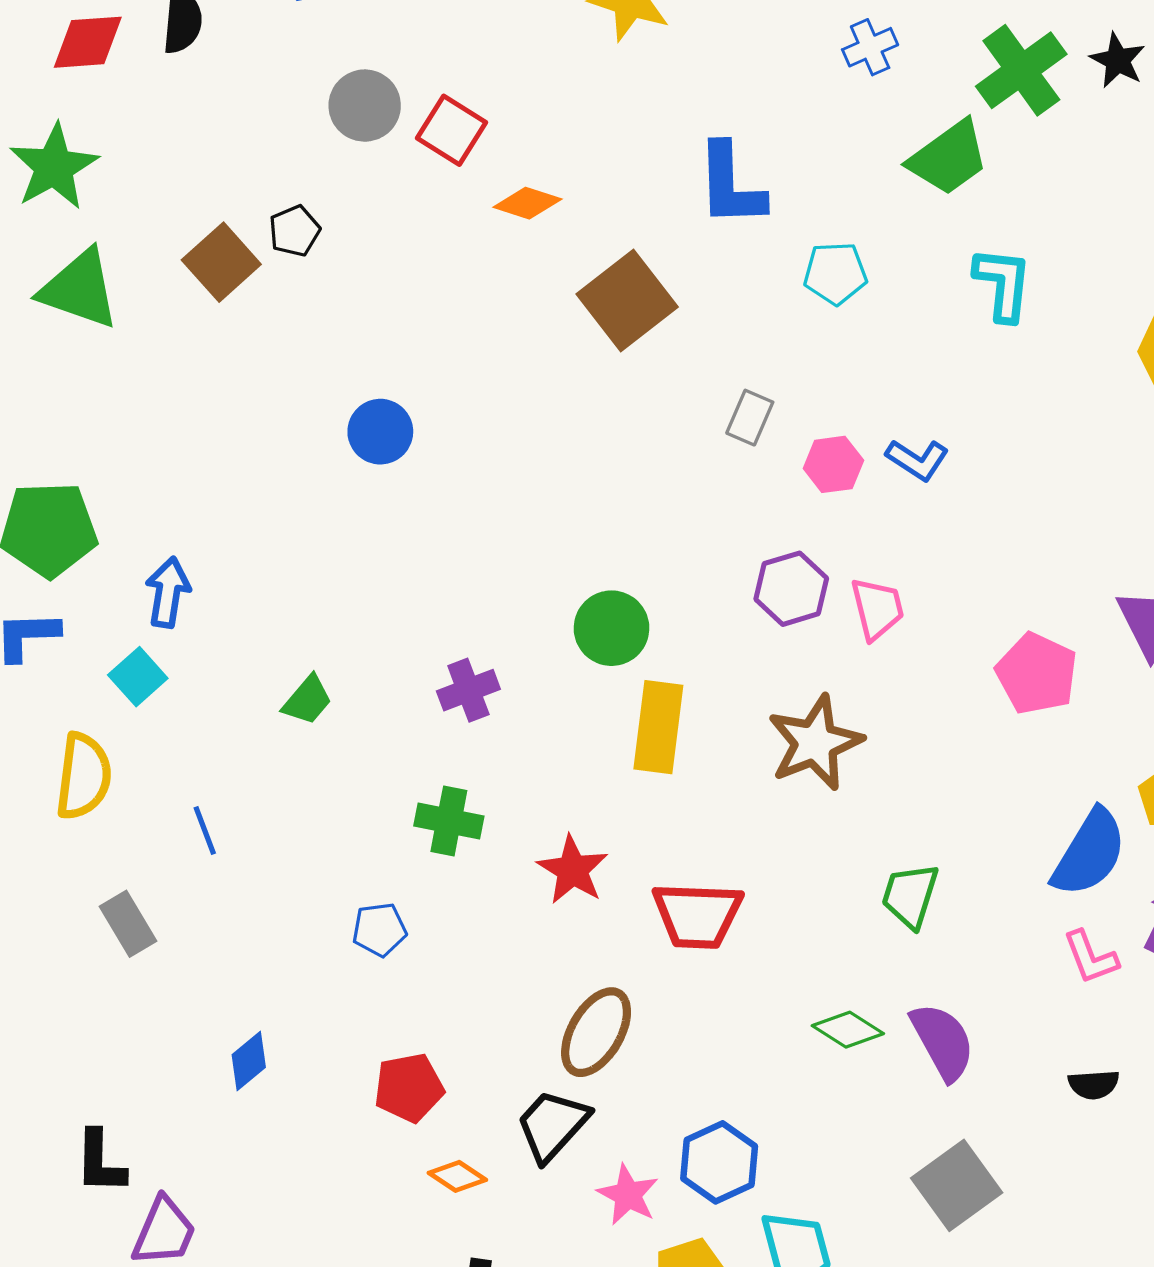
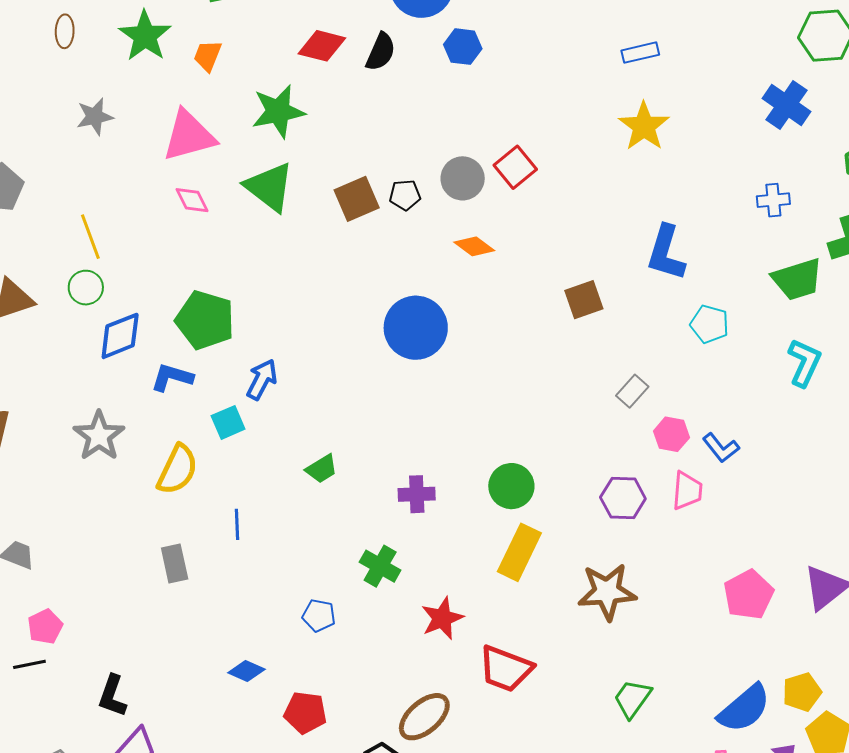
gray circle: (365, 106) -> (463, 178), moved
orange diamond: (527, 203) -> (474, 246), moved
brown square: (627, 301) -> (584, 300), size x0.7
blue circle: (380, 432) -> (416, 328), size x1.6
pink trapezoid: (877, 609) -> (687, 491), moved
blue diamond: (249, 1061) -> (246, 671), moved, turned 45

